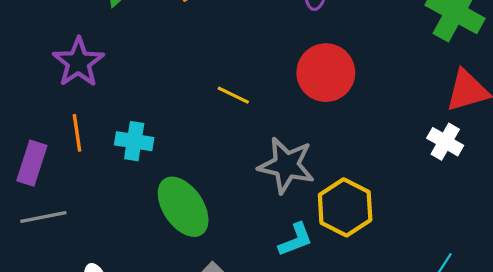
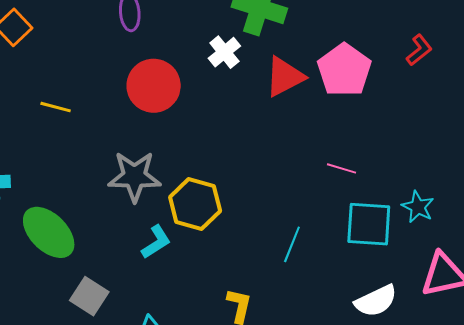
yellow line: (233, 95) -> (56, 107), moved
white cross: (445, 142) -> (224, 52), moved, turned 32

